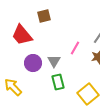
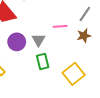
pink line: (75, 48) -> (60, 26), turned 56

